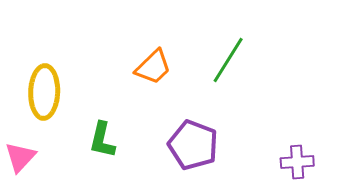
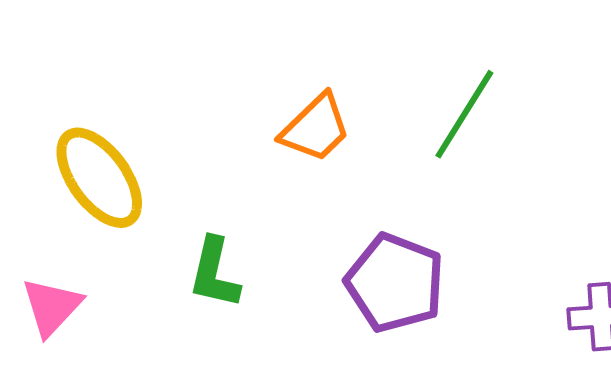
yellow ellipse: (44, 92) -> (99, 178), turned -38

